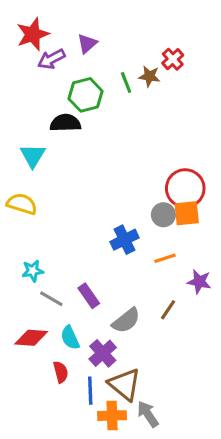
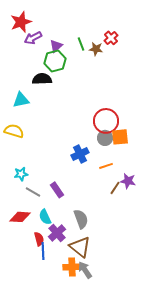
purple triangle: (87, 44) -> (56, 46), moved
green line: (126, 82) -> (81, 44), moved
cyan triangle: (33, 156) -> (21, 100), turned 48
red circle: (185, 188) -> (106, 121), moved
brown line: (168, 310) -> (115, 188), moved
gray semicircle: (126, 321) -> (81, 219), moved, turned -72
purple cross: (103, 353) -> (57, 233), moved
blue line: (90, 391) -> (43, 251), moved
gray arrow: (148, 414) -> (85, 270), moved

